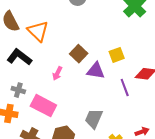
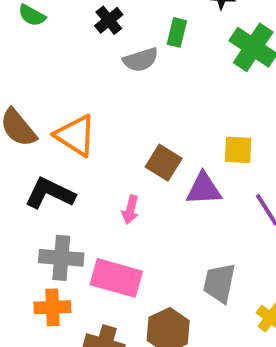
yellow square: (117, 55) -> (238, 150), turned 35
gray cross: (18, 90) -> (61, 258), size x1.5

